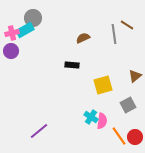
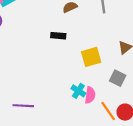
gray square: (128, 105) -> (118, 78), turned -35
purple line: (39, 131) -> (23, 106), turned 42

